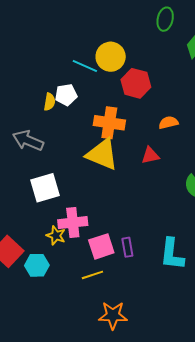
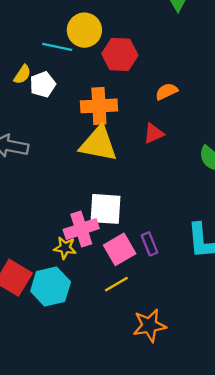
yellow semicircle: (50, 102) -> (22, 74), moved, turned 36
white square: (45, 188) -> (105, 209), moved, turned 32
cyan hexagon: (37, 265) -> (51, 287), size x1.4

